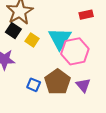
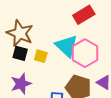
red rectangle: (86, 15) -> (84, 15), size x1.5

